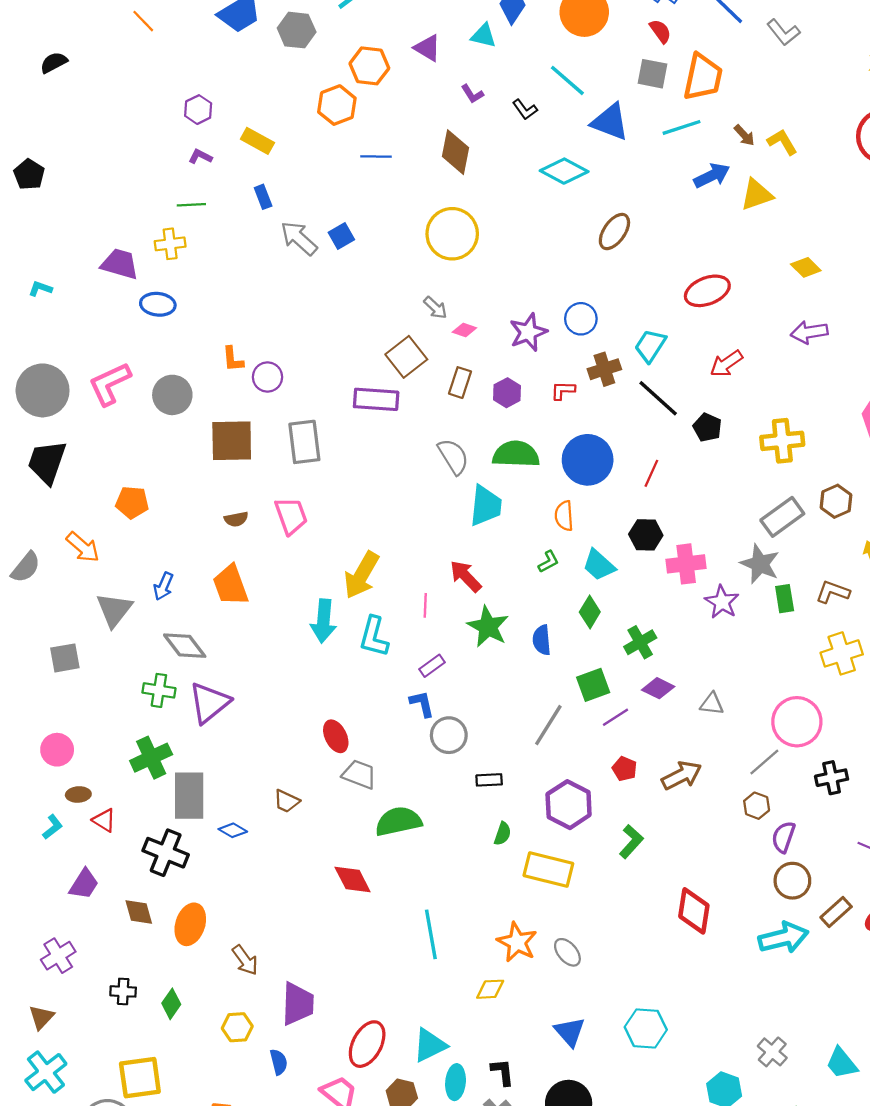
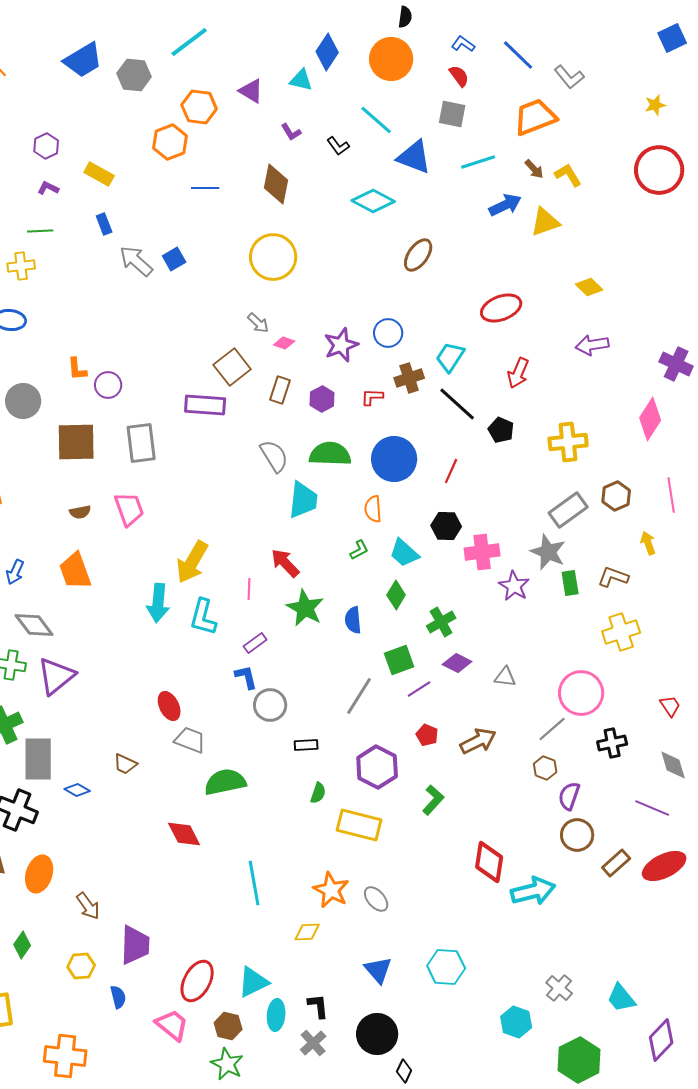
orange trapezoid: (703, 77) -> (535, 117), moved, turned -123
red arrow: (726, 364) -> (518, 373), turned -32
cyan arrow: (783, 938) -> (533, 891), moved

